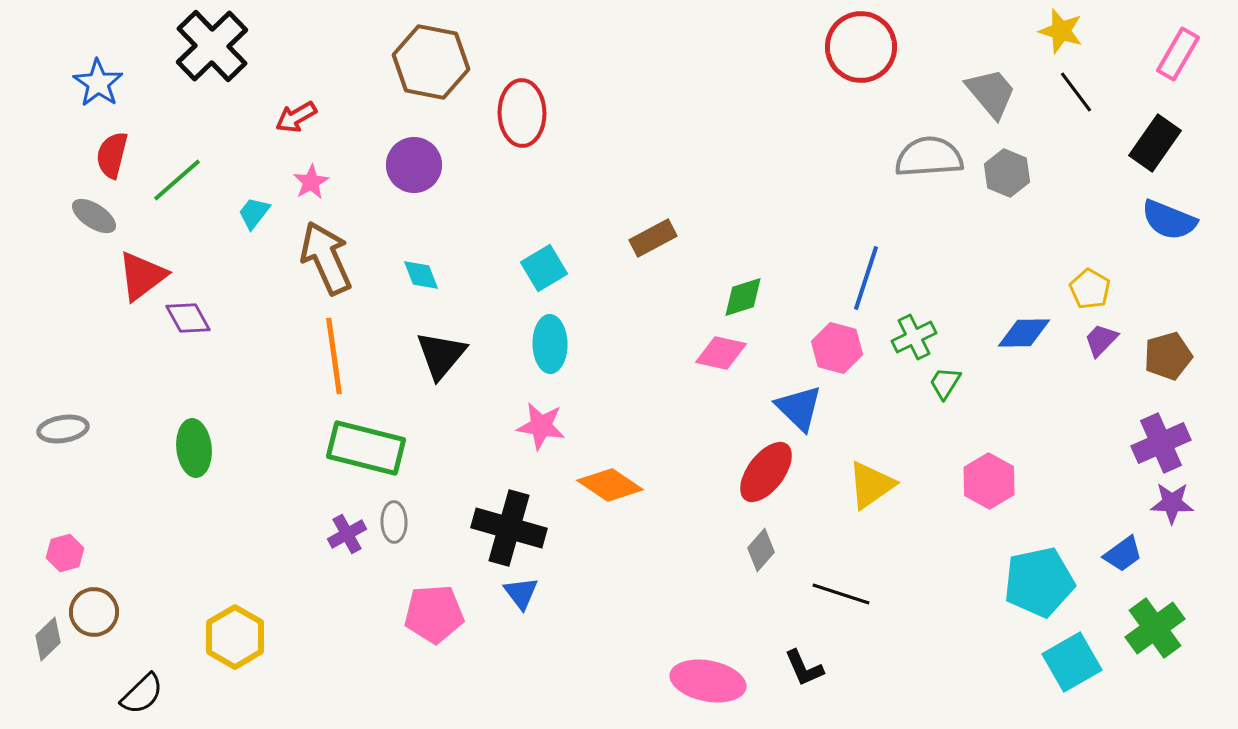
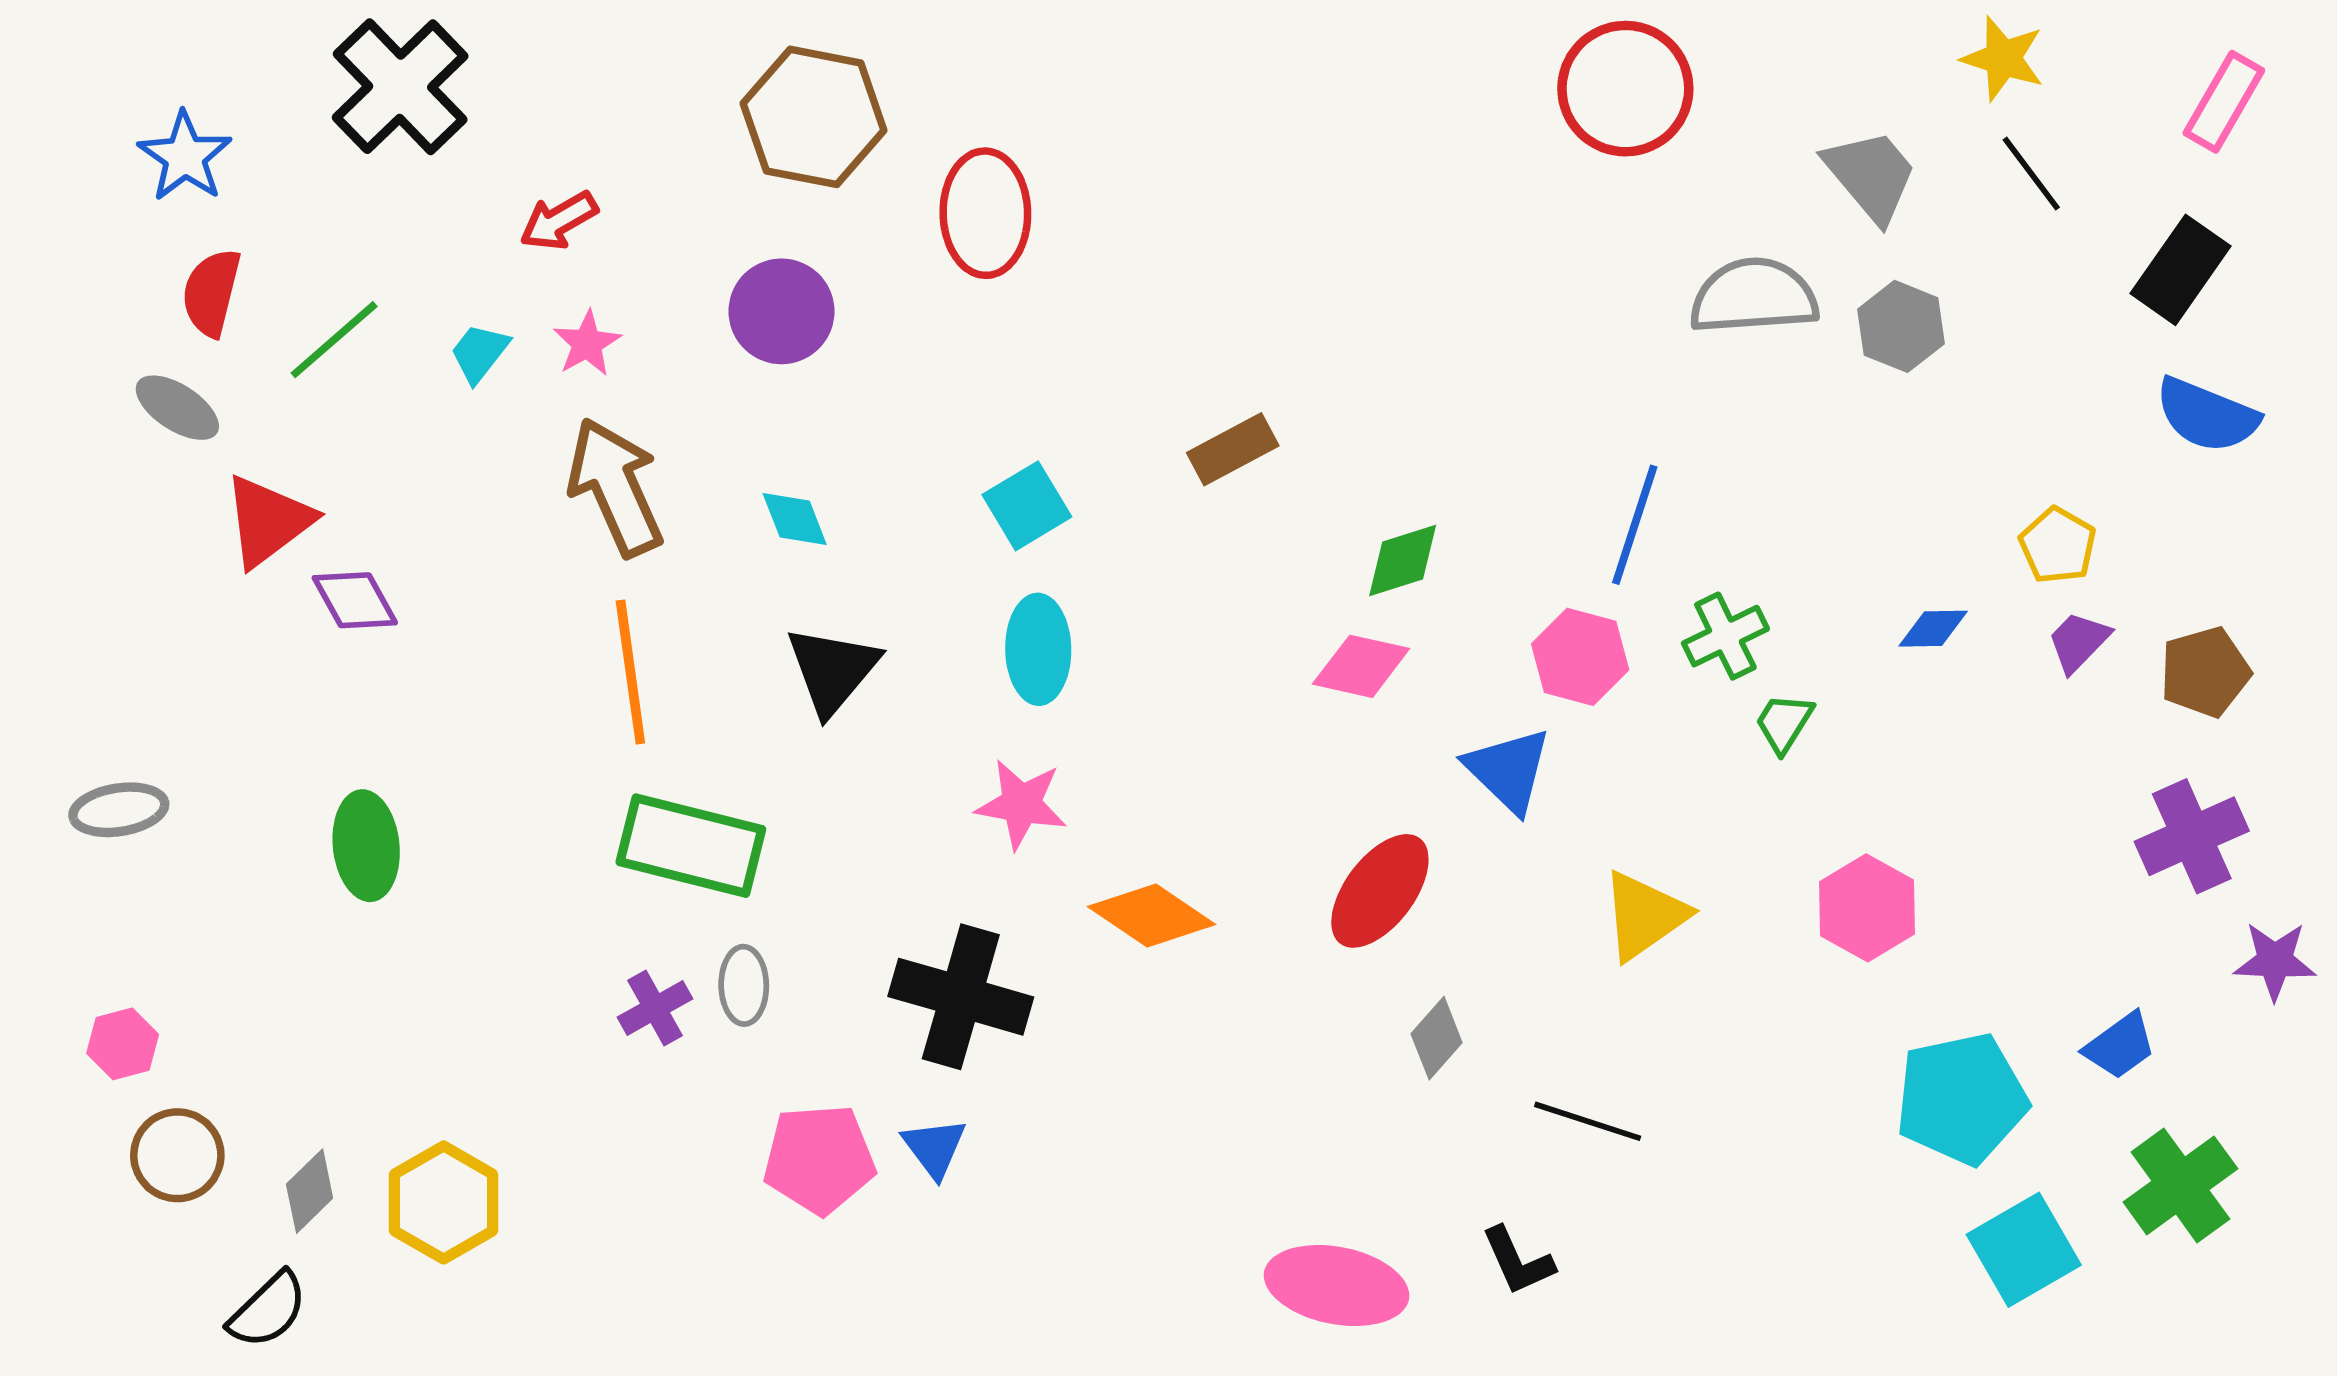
cyan trapezoid: (254, 213) -> (479, 353), moved
blue diamond: (1024, 333) -> (1933, 629), size x0.7
red ellipse: (766, 472) -> (1380, 891), moved
purple star: (1172, 503) -> (2275, 961), moved
blue triangle: (521, 593) -> (934, 1148), moved
gray diamond: (48, 639) -> (310, 1191), moved

